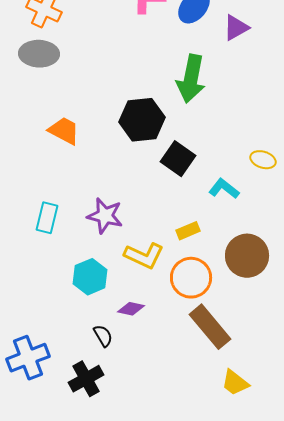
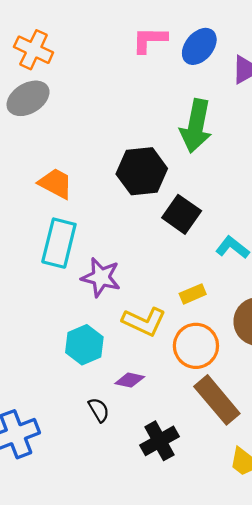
gray ellipse: (39, 54) -> (28, 98), turned -33
cyan rectangle: (47, 218) -> (59, 243), moved, size x1.4
black cross: (86, 379) -> (160, 441), moved

